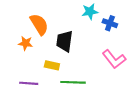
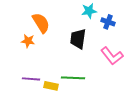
black trapezoid: (65, 41) -> (78, 39), moved
yellow rectangle: (52, 65) -> (51, 86), moved

